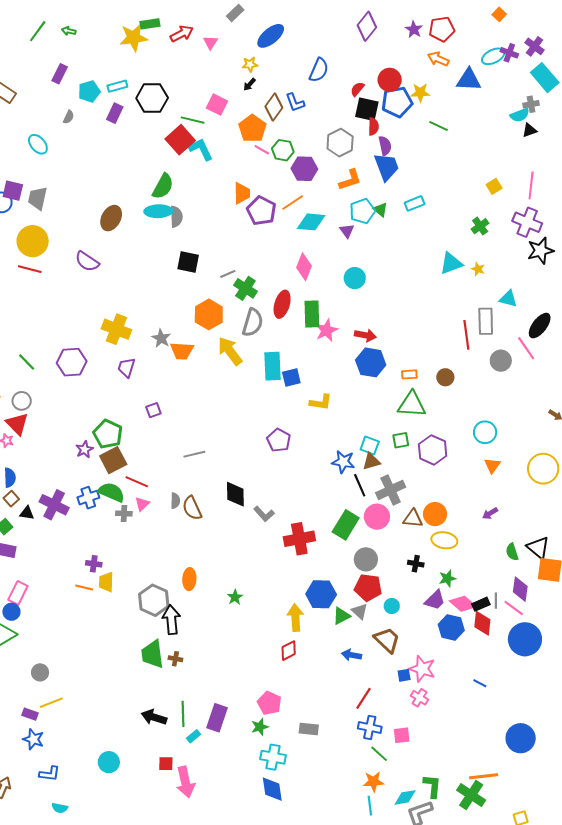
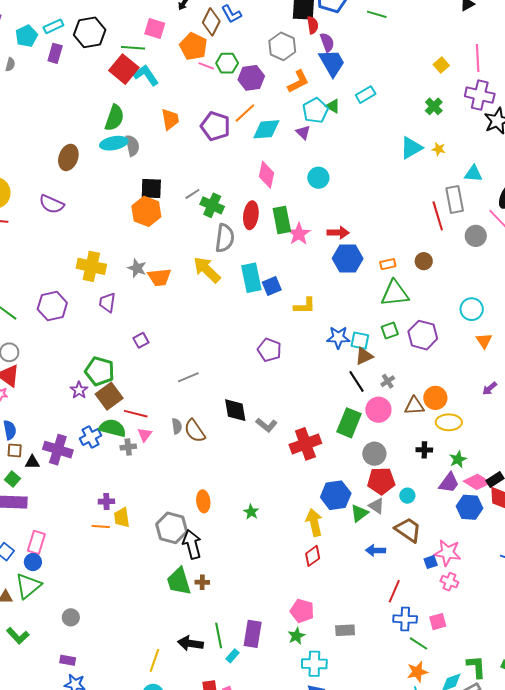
orange trapezoid: (242, 193) -> (170, 119), moved
orange hexagon: (209, 314) -> (146, 211), moved
blue star: (343, 462) -> (338, 337), moved
gray cross: (391, 490) -> (388, 381), size x0.5
brown square: (11, 499) -> (15, 450), turned -35
yellow line: (51, 703) -> (154, 660), moved, turned -40

